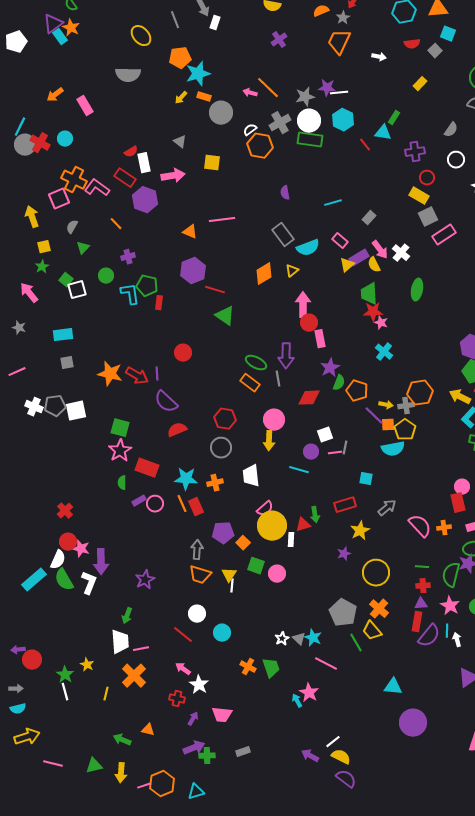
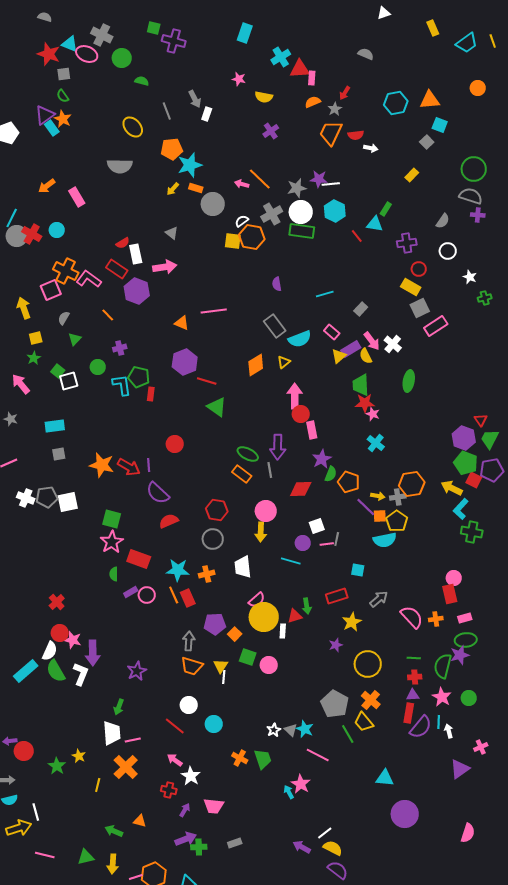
red semicircle: (412, 44) -> (356, 135), moved
yellow square: (212, 163) -> (233, 241), moved
white line: (65, 692) -> (36, 812), moved

